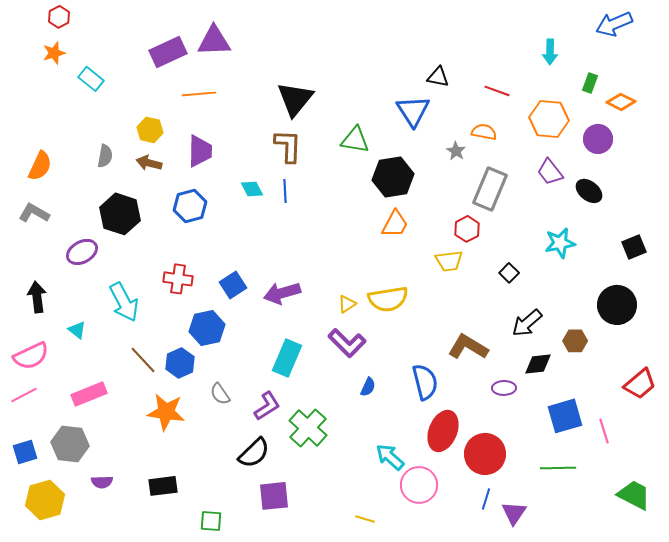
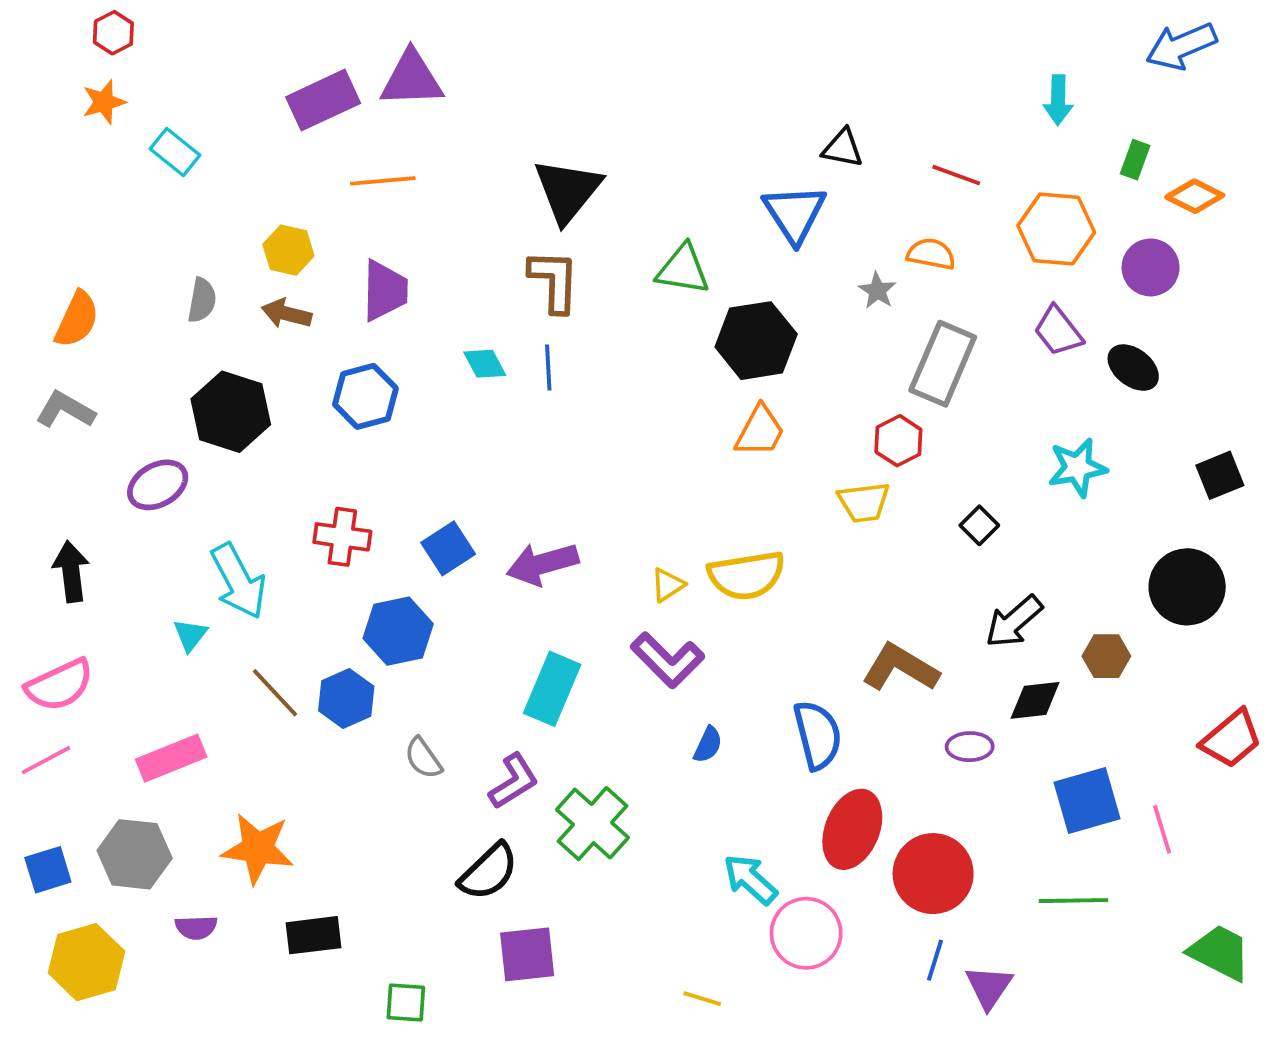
cyan triangle: (77, 330) -> (190, 635), moved, turned 30
orange star: (166, 412) -> (258, 849), moved

